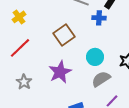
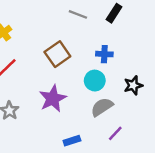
blue cross: (99, 18) -> (104, 54), moved

